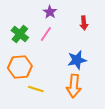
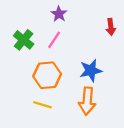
red arrow: (84, 23) -> (111, 27), moved
orange hexagon: (20, 67) -> (47, 75), moved

